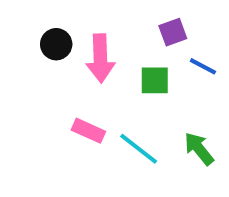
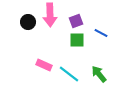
purple square: (173, 32) -> (76, 21), moved
pink arrow: (100, 58) -> (50, 15), moved

